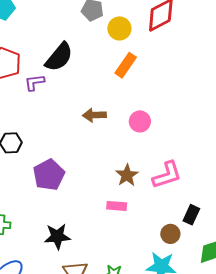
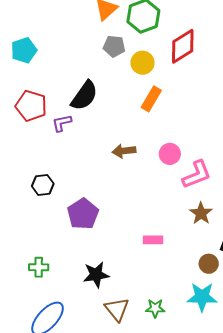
brown star: (127, 175) -> (201, 213), moved
pink L-shape: (167, 175) -> (197, 175), moved

